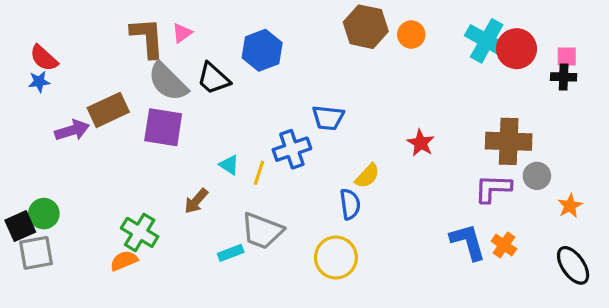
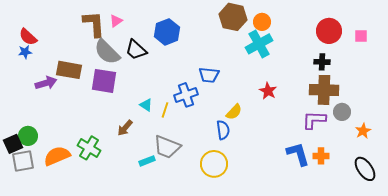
cyan cross: (487, 41) -> (259, 44), moved, turned 32
black cross: (564, 77) -> (322, 62), moved
brown rectangle: (108, 110) -> (69, 70), turned 35
orange cross: (504, 245) -> (321, 156), turned -35
orange semicircle: (124, 261) -> (57, 156), moved, size x1.5

